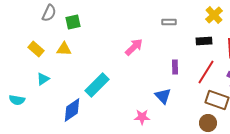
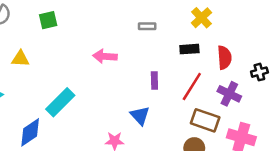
green square: (73, 22) -> (48, 20), moved
pink arrow: (134, 47) -> (105, 56), turned -132

